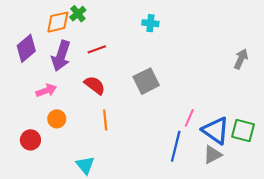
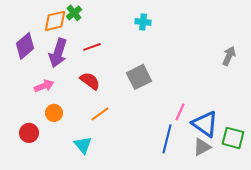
orange line: (105, 120) -> (100, 114), turned 60
green square: (243, 130) -> (233, 138), moved
cyan triangle: (85, 165) -> (83, 145), moved

